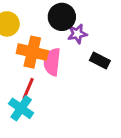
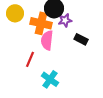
orange cross: (32, 52) -> (41, 23), moved
cyan cross: (21, 108) -> (50, 79), moved

